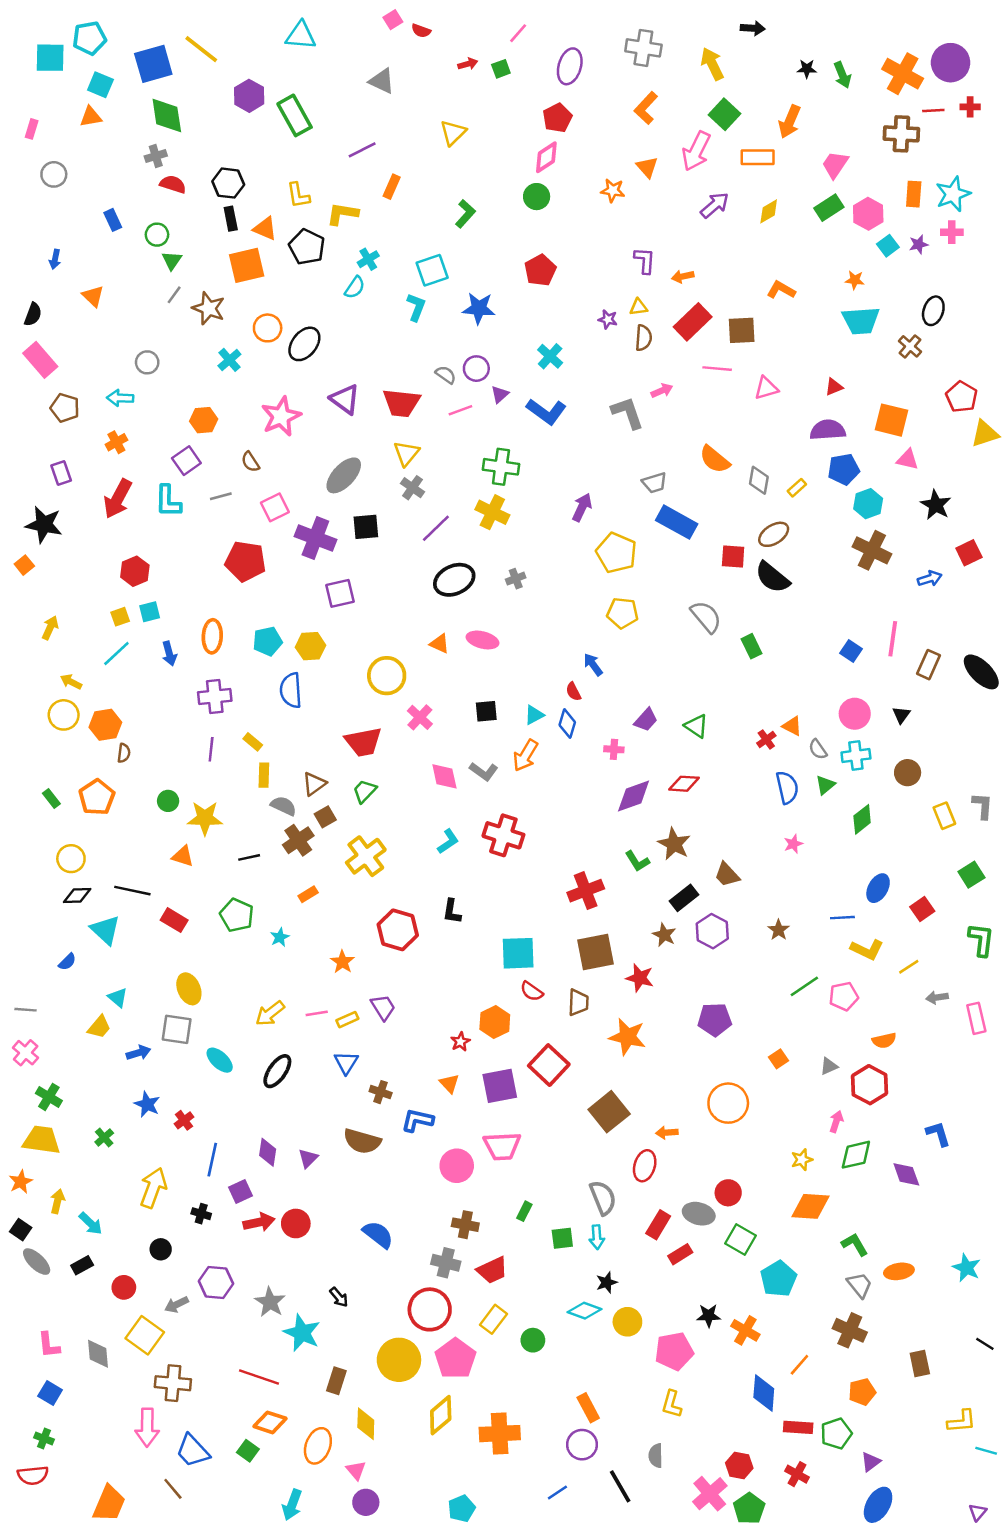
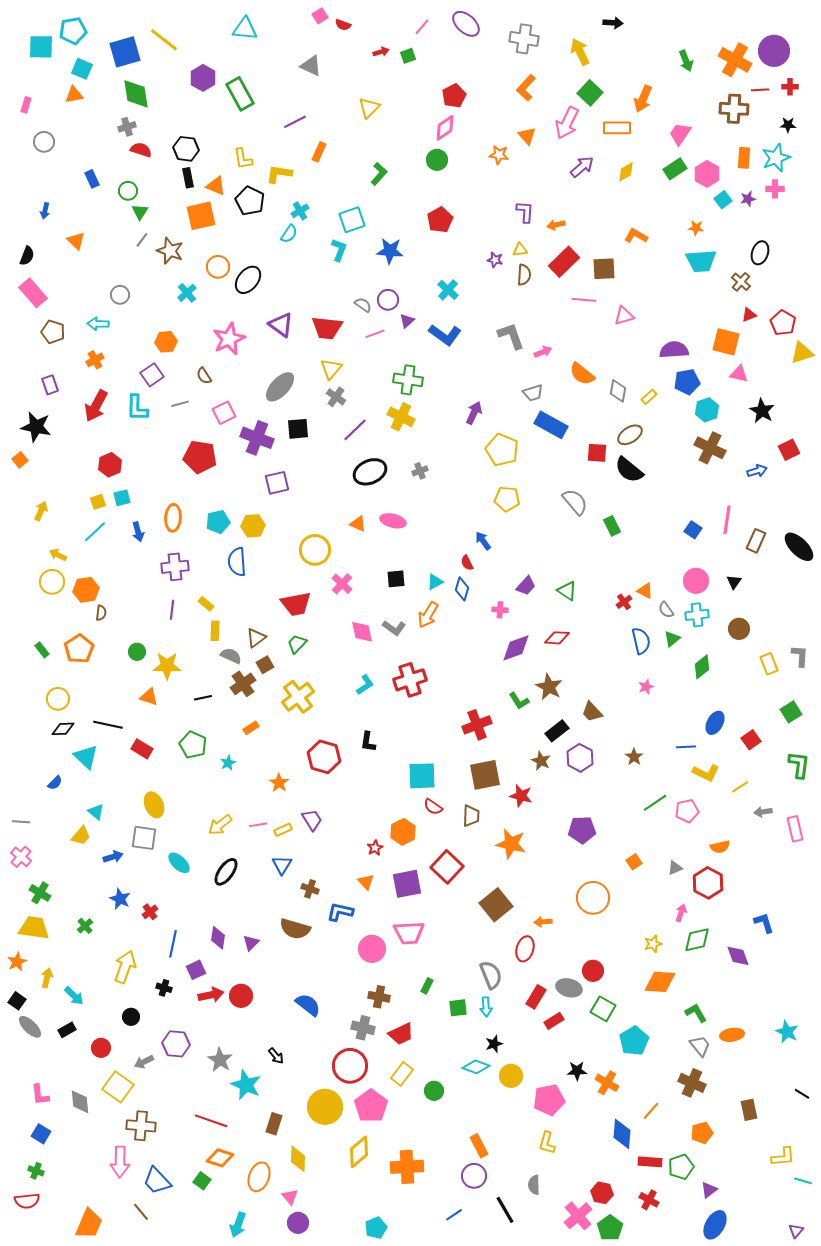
purple ellipse: (570, 66) -> (466, 24), moved, turned -64
black star: (807, 69) -> (788, 125), moved
red triangle: (834, 387) -> (749, 315), moved
pink arrow: (662, 391) -> (543, 352), moved
red cross: (503, 835) -> (410, 680), turned -36

